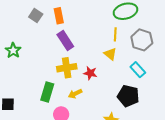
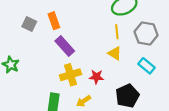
black pentagon: (128, 96) -> (127, 96), moved, turned -30

